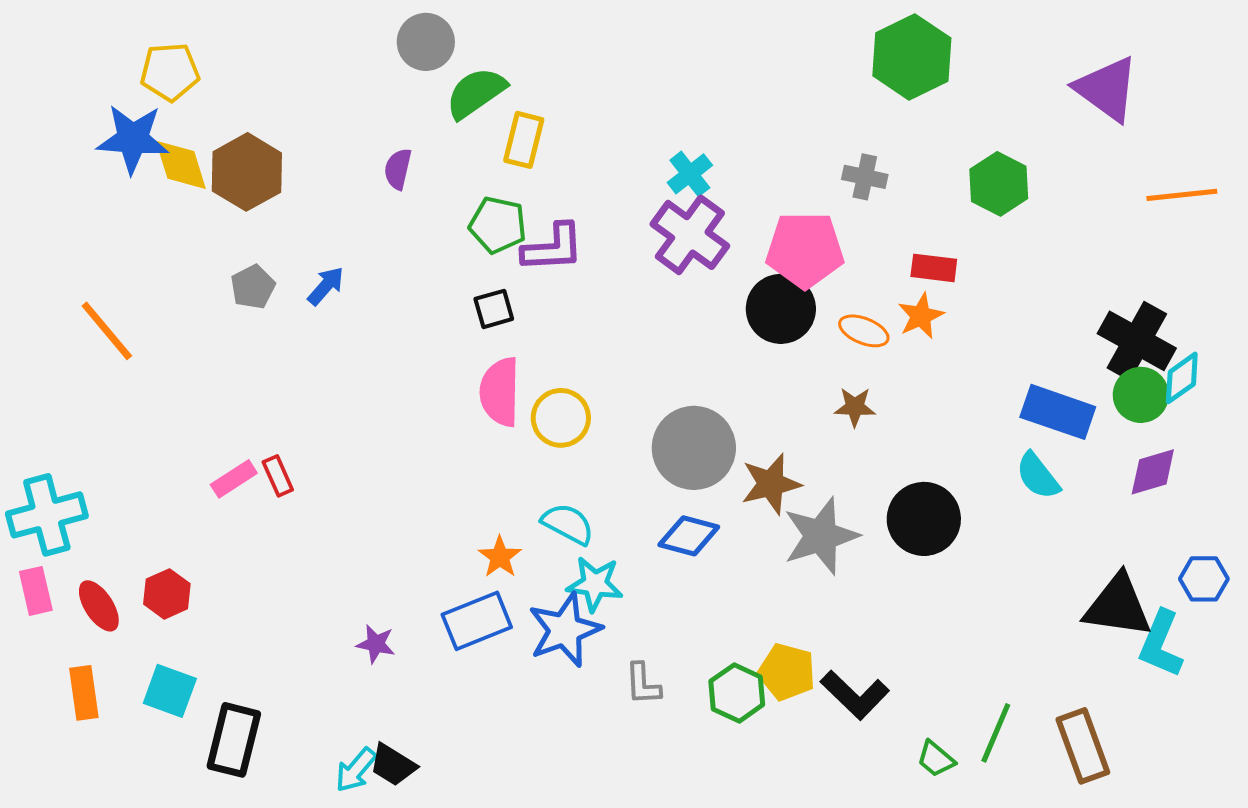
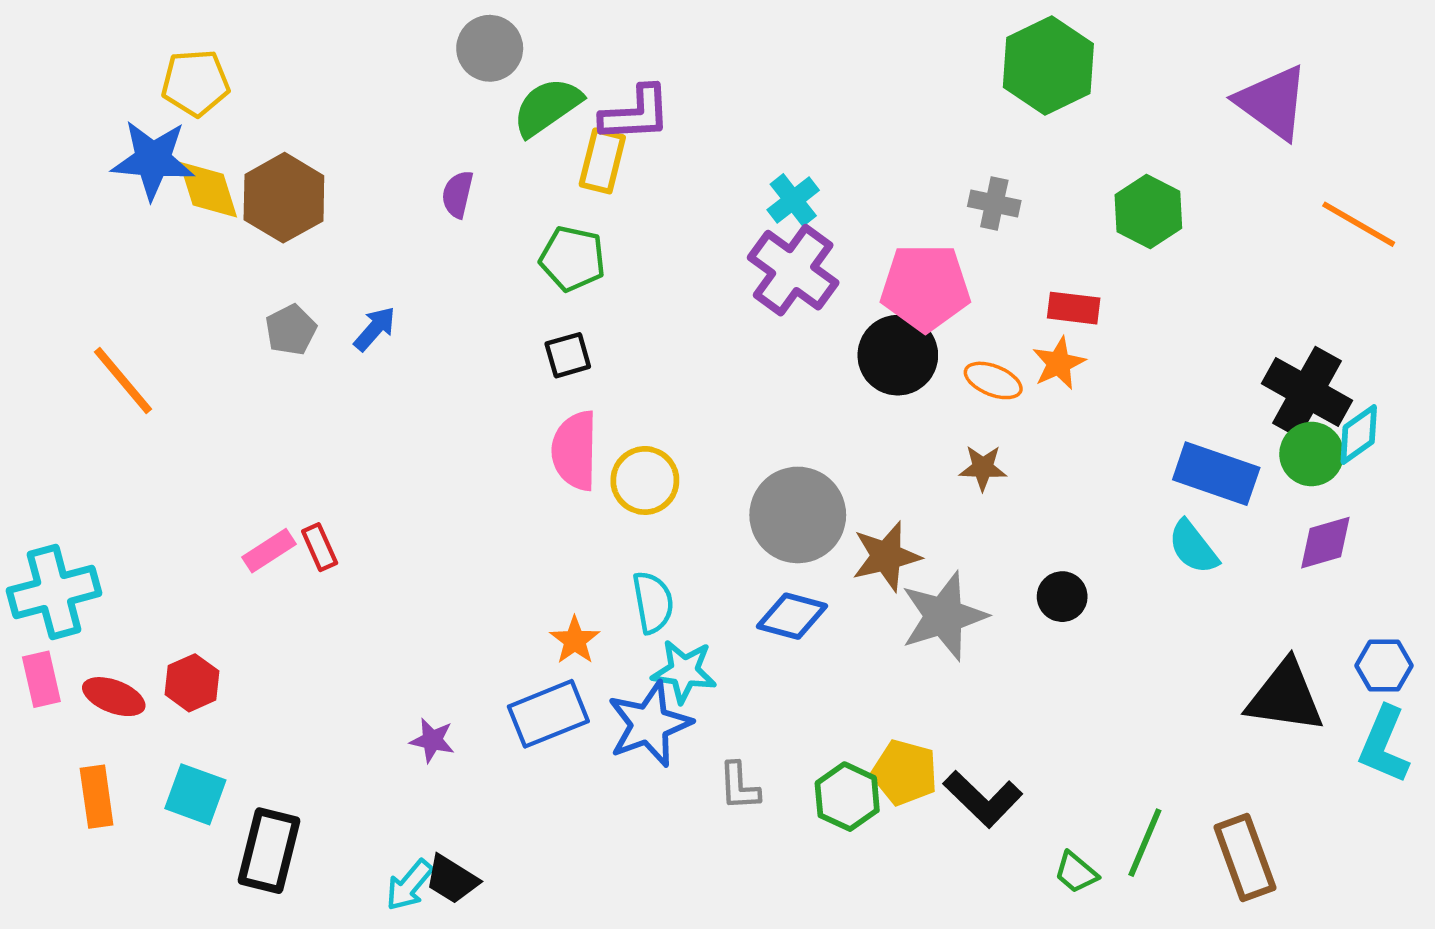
orange line: (1182, 195) -> (1359, 224), turned 36
purple L-shape: (553, 248) -> (636, 114), moved
black circle: (924, 519) -> (1062, 597), size x0.6
cyan semicircle: (568, 524) -> (653, 602), turned 52
red ellipse: (99, 606) -> (114, 697), turned -36
cyan L-shape: (1161, 644) -> (1384, 745), moved

